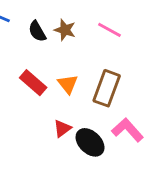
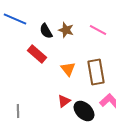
red rectangle: (33, 83) -> (37, 54), moved
brown rectangle: (107, 88) -> (96, 72), turned -30

